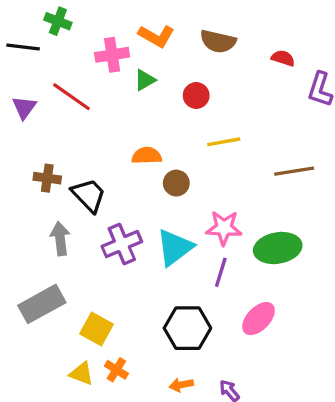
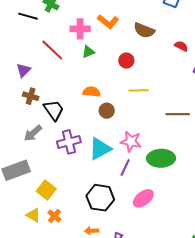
green triangle: (145, 80) -> (88, 52), moved
purple triangle: (24, 108) -> (23, 70), moved
gray arrow: (60, 239) -> (33, 133), turned -132

